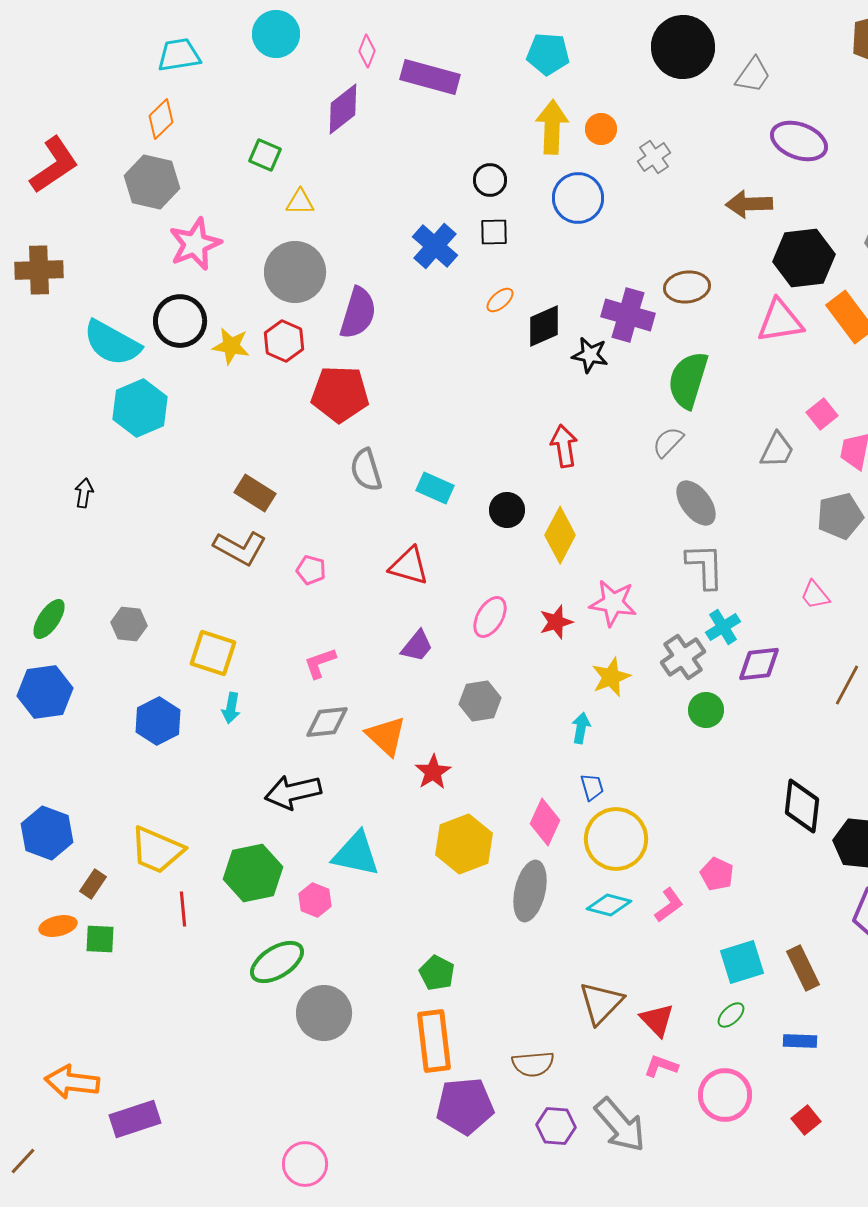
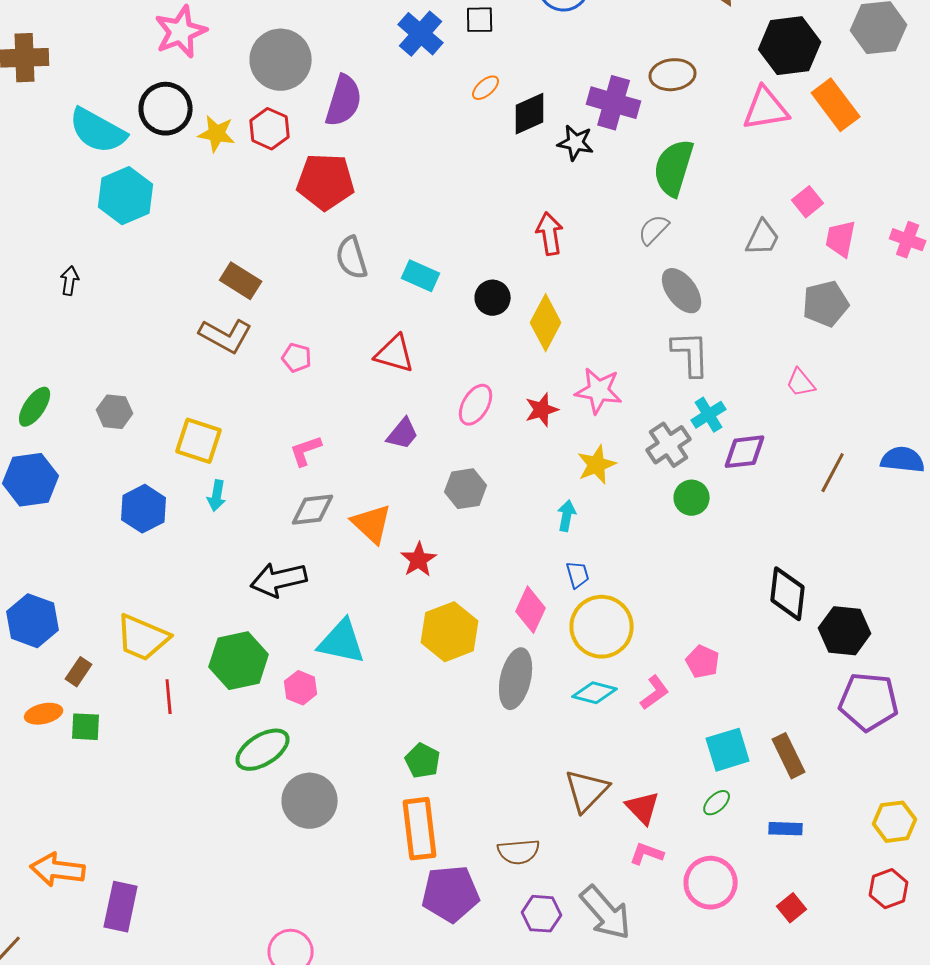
purple rectangle: (135, 1119) -> (121, 907), turned -60

